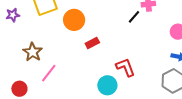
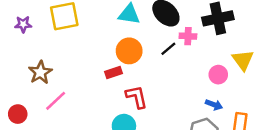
orange circle: (74, 20) -> (129, 51), moved
red L-shape: (126, 67) -> (137, 97), moved

